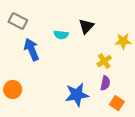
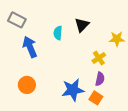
cyan semicircle: (61, 35) -> (58, 33), turned 88
orange circle: (13, 89) -> (27, 85), moved
orange square: (117, 103) -> (96, 98), moved

